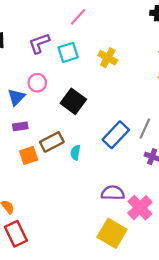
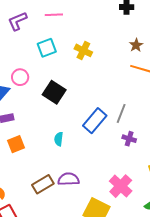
pink line: (78, 17) -> (54, 15), turned 48
purple L-shape: (39, 43) -> (17, 21), moved
brown rectangle: (52, 142) -> (43, 184), moved
purple semicircle: (113, 193) -> (68, 179), moved

